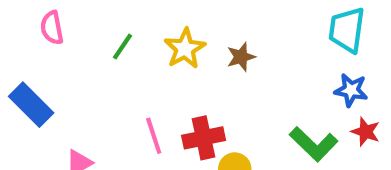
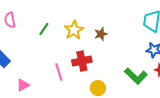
red cross: (204, 138) -> (82, 61), moved

